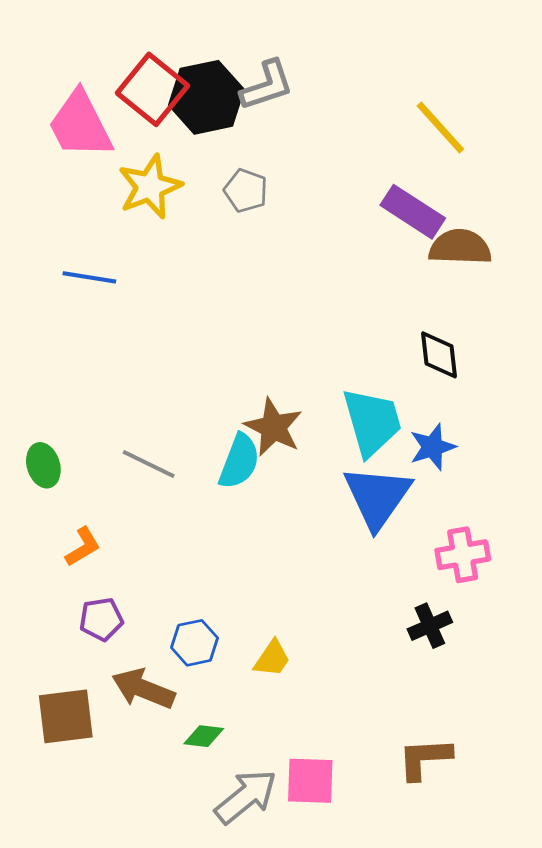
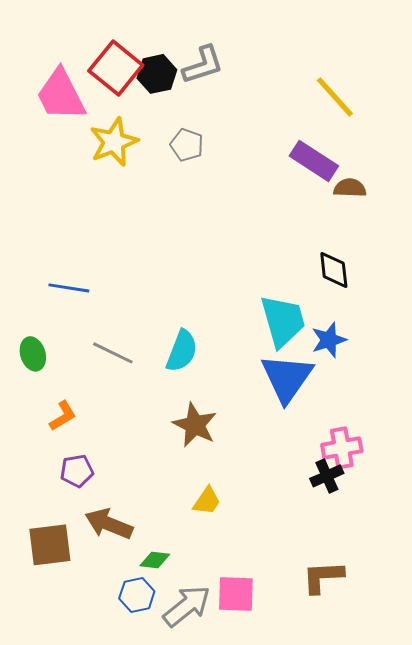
black hexagon: (206, 97) -> (157, 74), size x0.7
brown semicircle: (460, 247) -> (350, 188), size x0.7
blue line: (89, 277) -> (69, 288), moved
brown star: (273, 427) -> (195, 425), moved
pink cross: (463, 555) -> (342, 448), moved
blue hexagon: (195, 643) -> (137, 595), moved

